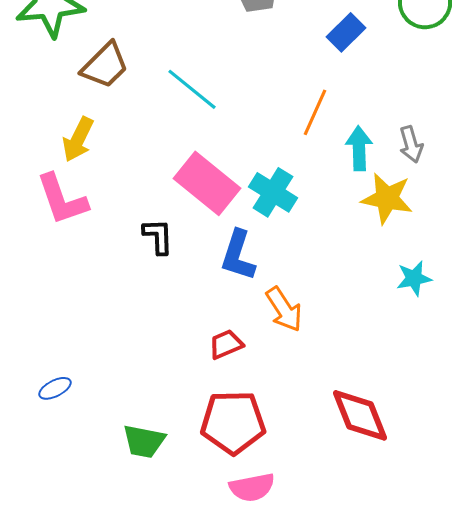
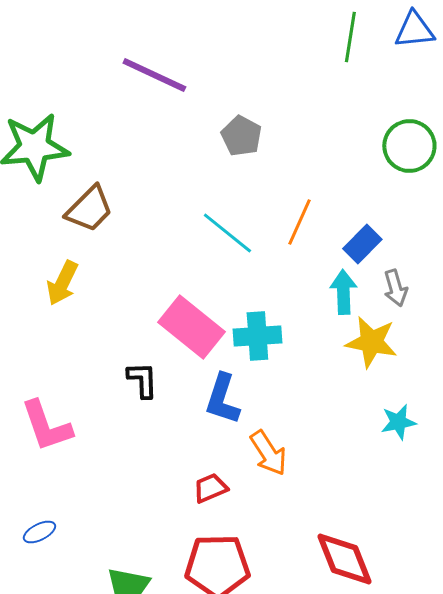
blue rectangle: (346, 32) -> (362, 244), moved
cyan line: (192, 89) -> (227, 233), moved
orange line: (315, 112) -> (299, 222), moved
cyan cross: (273, 192) -> (257, 336), turned -36
pink L-shape: (62, 199) -> (46, 426), moved

